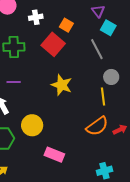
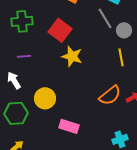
red square: (53, 44) -> (60, 30), moved
gray circle: (111, 77) -> (124, 30), moved
yellow line: (103, 97) -> (121, 57), moved

